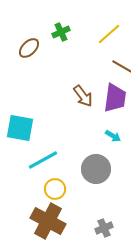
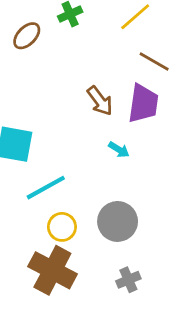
cyan arrow: (113, 136) -> (119, 150), moved
gray circle: (96, 169) -> (118, 221), moved

